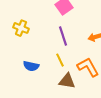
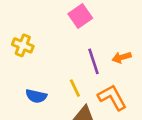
purple line: (63, 36) -> (94, 61), moved

